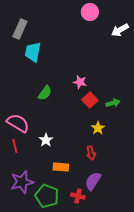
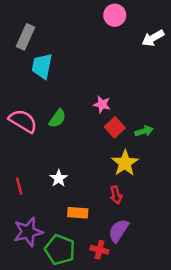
pink semicircle: (18, 123) -> (23, 121), moved
yellow star: (98, 128) -> (125, 163), size x1.5

